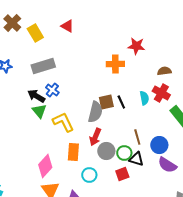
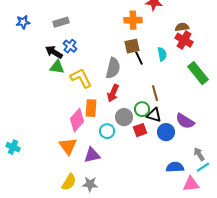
gray rectangle: (43, 66) -> (61, 22), size x0.7
red cross: (161, 93) -> (184, 40), moved
brown square: (106, 102) -> (132, 46), moved
green triangle: (39, 111) -> (57, 67), turned -42
blue circle: (159, 145) -> (166, 132), moved
gray circle: (106, 151) -> (124, 117), moved
pink diamond: (45, 166) -> (77, 120), moved

